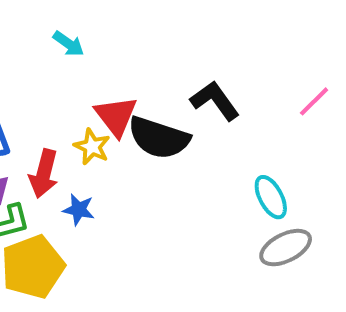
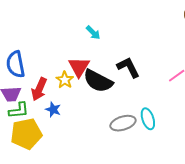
cyan arrow: (69, 44) -> (93, 33), moved
gray ellipse: (286, 248) -> (123, 123), moved

